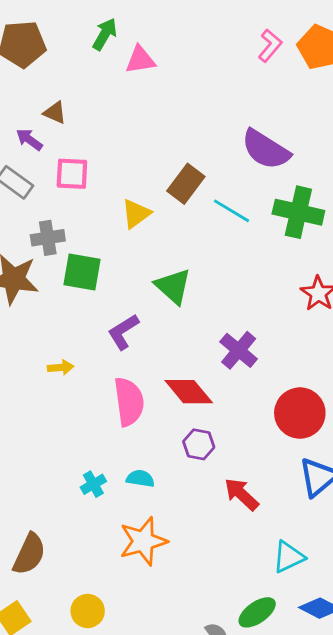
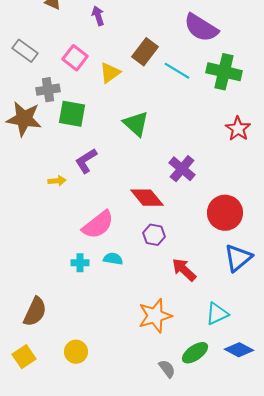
purple arrow: (29, 140) -> (98, 16), moved, turned 36
pink square: (72, 174) -> (75, 58), moved, turned 35
purple L-shape: (123, 332) -> (86, 161), moved
pink semicircle: (129, 402) -> (98, 225), moved, turned 60
cyan cross: (93, 484) -> (80, 263), turned 30
orange star: (143, 541) -> (155, 316), moved

